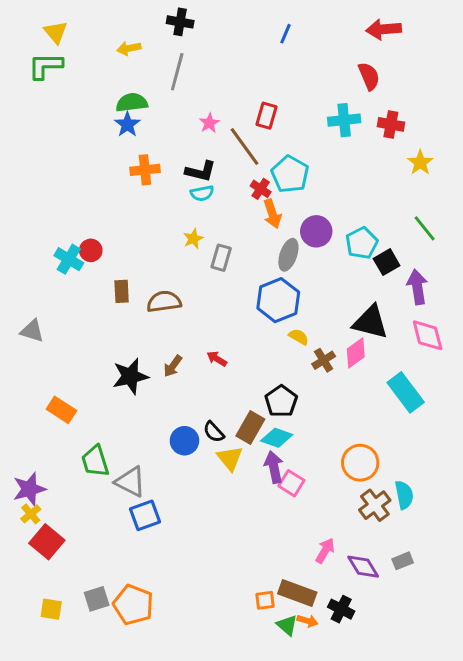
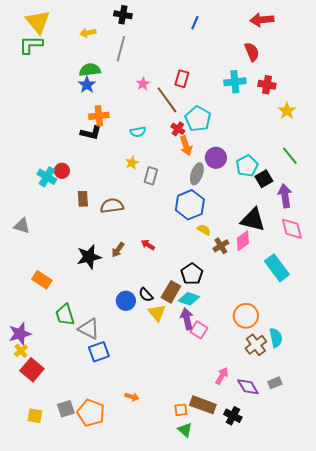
yellow triangle: (56, 32) -> (38, 22), size x1.5
black L-shape: (201, 171) -> (91, 133), moved
orange arrow: (307, 621) -> (132, 397), moved
green triangle: (287, 625) -> (185, 430), moved

